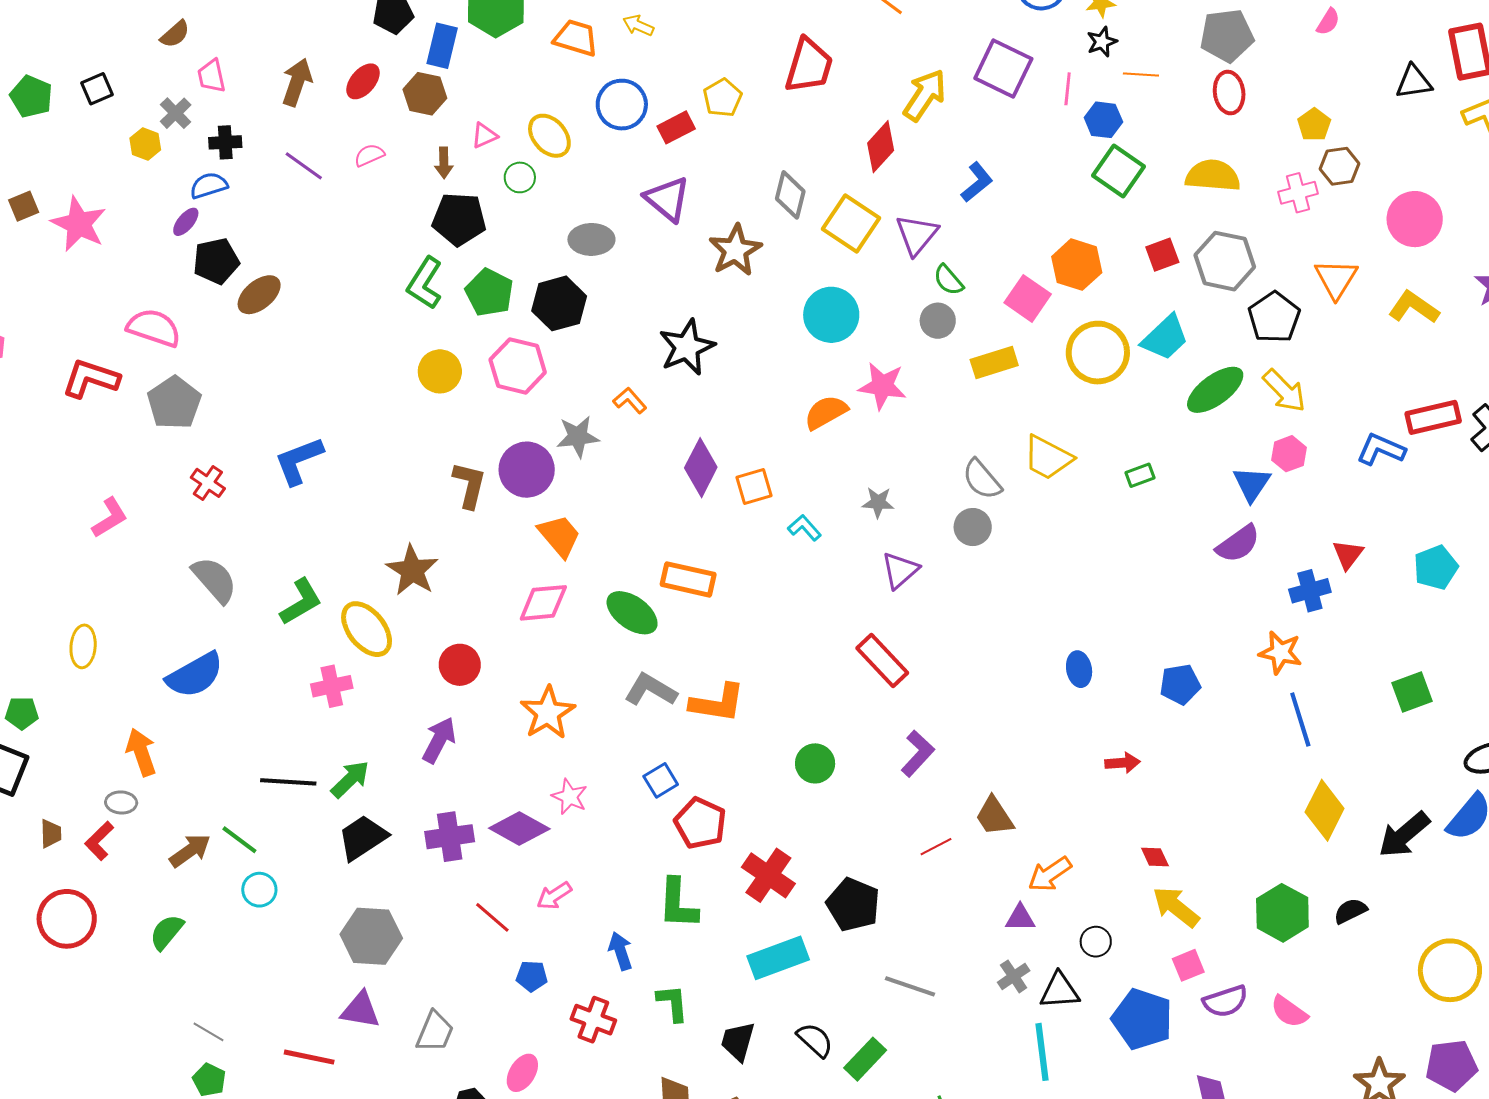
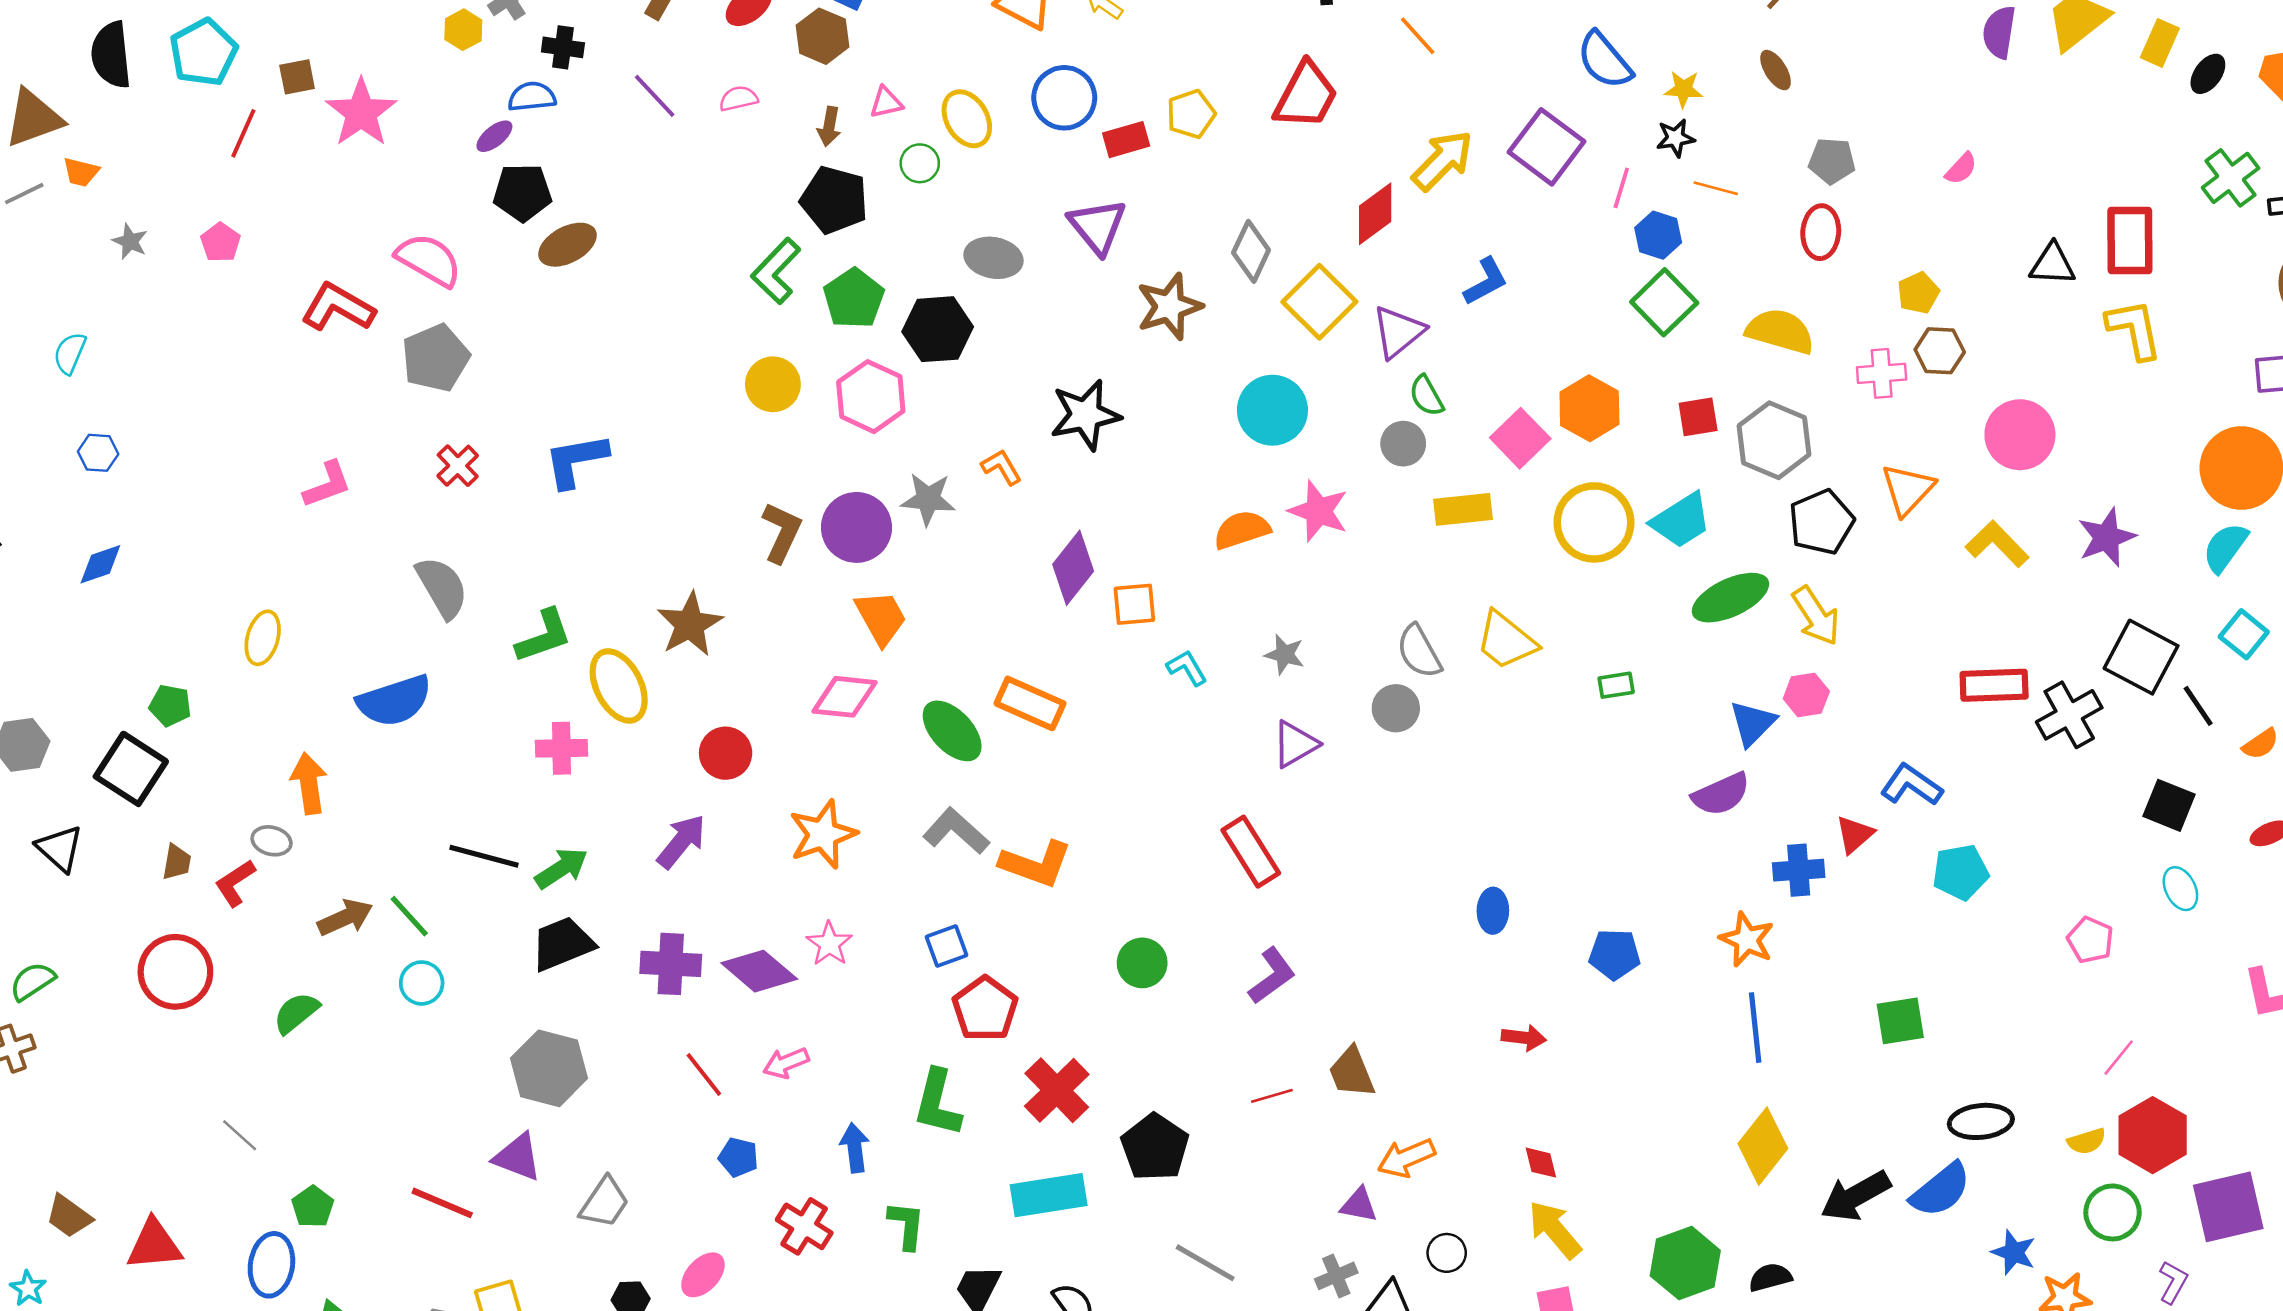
gray pentagon: (1227, 36) -> (1832, 161), size x0.7
blue L-shape: (1381, 449) -> (1911, 785), moved
gray line: (208, 1032) -> (240, 1135), moved

